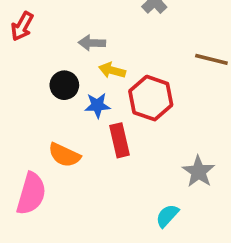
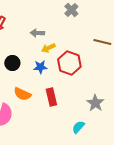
yellow arrow: (112, 70) -> (48, 48), turned -40
black circle: (64, 85) -> (12, 63), moved
red rectangle: (119, 140) -> (51, 97), moved

